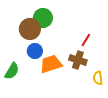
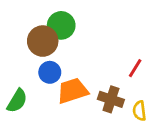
red line: (86, 40) -> (135, 68), moved
brown cross: (78, 60) -> (111, 99), moved

